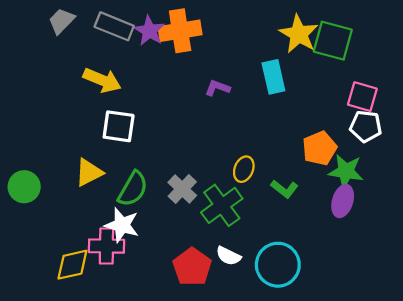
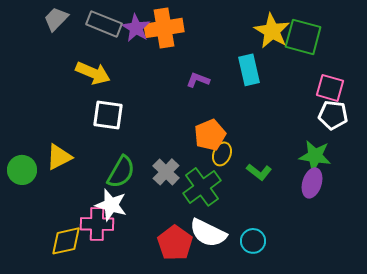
orange pentagon: (320, 148) -> (210, 135), moved
yellow triangle: (89, 172) -> (59, 157), moved
white semicircle: (228, 256) -> (208, 233), size x1.6
cyan circle: (278, 265) -> (253, 241), size x0.6

